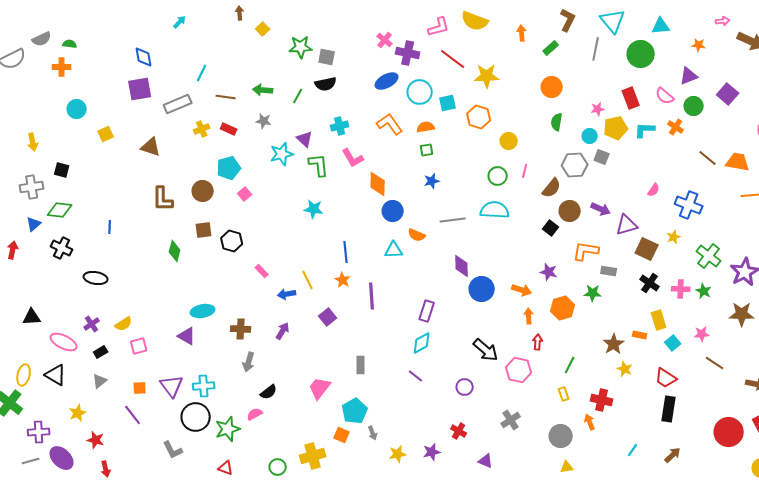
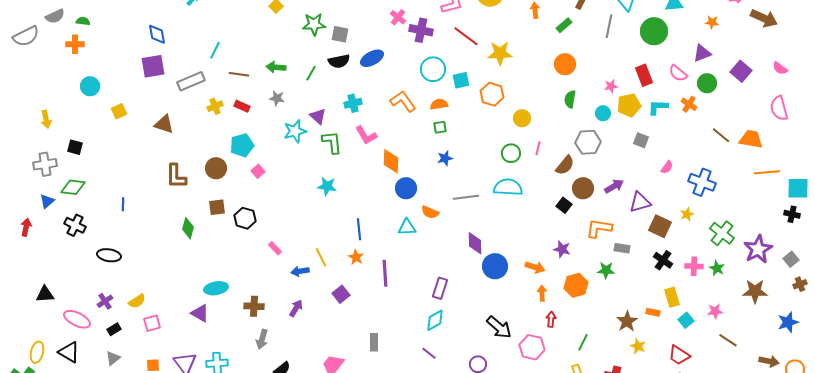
blue ellipse: (387, 81) -> (372, 58), moved
gray square: (602, 157) -> (641, 140), moved
purple arrow: (601, 209) -> (614, 186), turned -54

